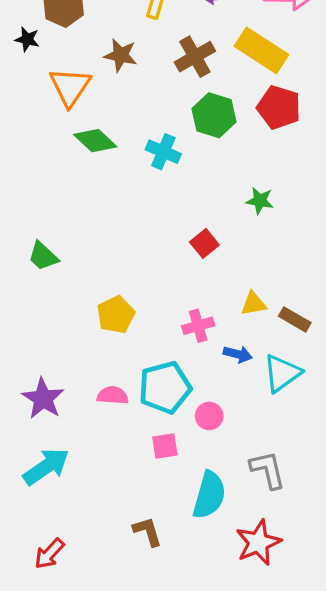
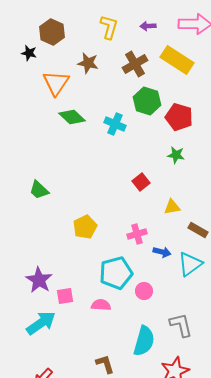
red pentagon: (279, 107) -> (179, 117), moved
yellow triangle: (254, 304) -> (172, 207), moved
pink semicircle: (113, 395) -> (101, 305), moved
pink square: (165, 446) -> (65, 296), moved

